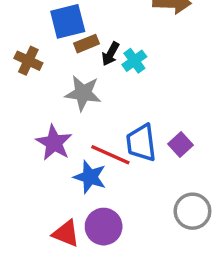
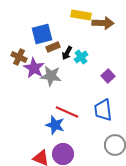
purple star: (54, 143) -> (34, 68), moved
blue trapezoid: (141, 143) -> (103, 110), moved
purple square: (181, 144) -> (108, 76), moved

